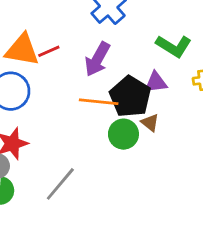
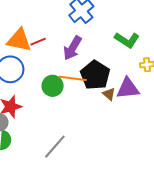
purple triangle: (156, 82) -> (128, 88), moved, size x1.4
green circle: (123, 134) -> (53, 86), moved
gray line: (60, 184) -> (55, 147), moved

